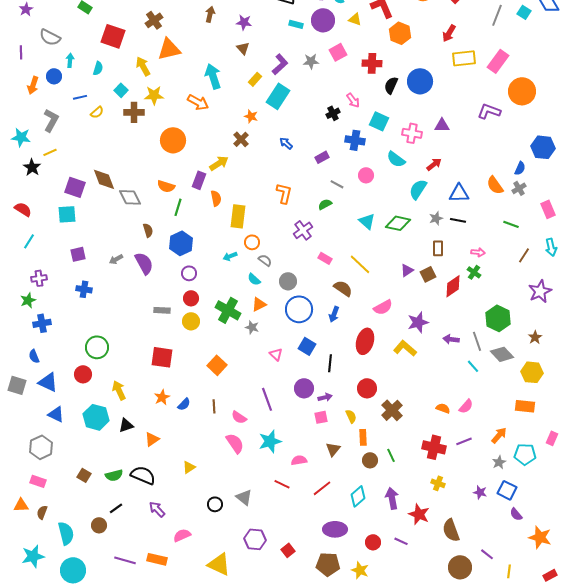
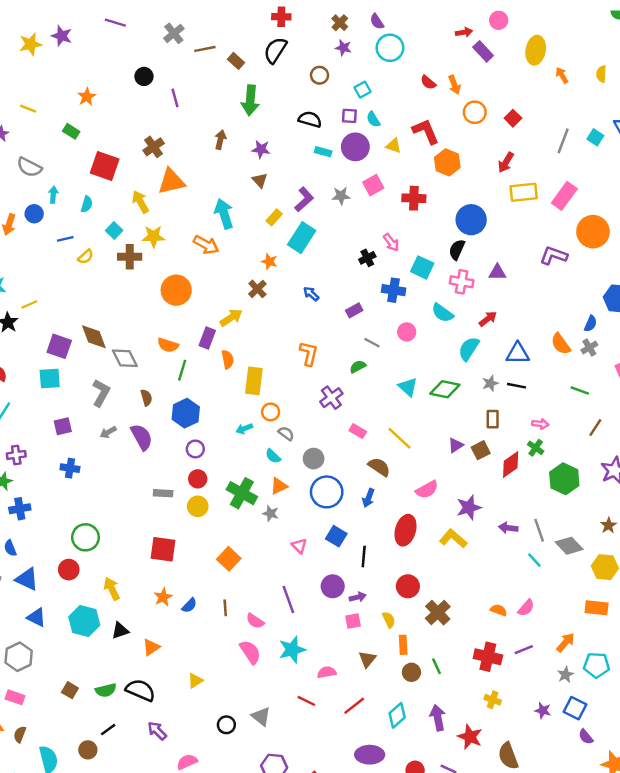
black semicircle: (391, 85) -> (457, 250), moved
gray L-shape: (51, 120) -> (101, 393), moved
green hexagon: (498, 318) -> (564, 479), moved

